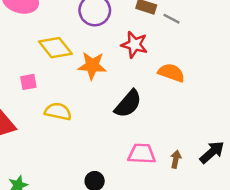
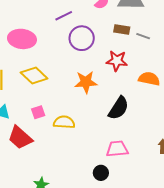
yellow diamond: (55, 48) -> (34, 75), moved
pink square: (28, 82) -> (38, 112), moved
pink trapezoid: (142, 154) -> (117, 149), moved

